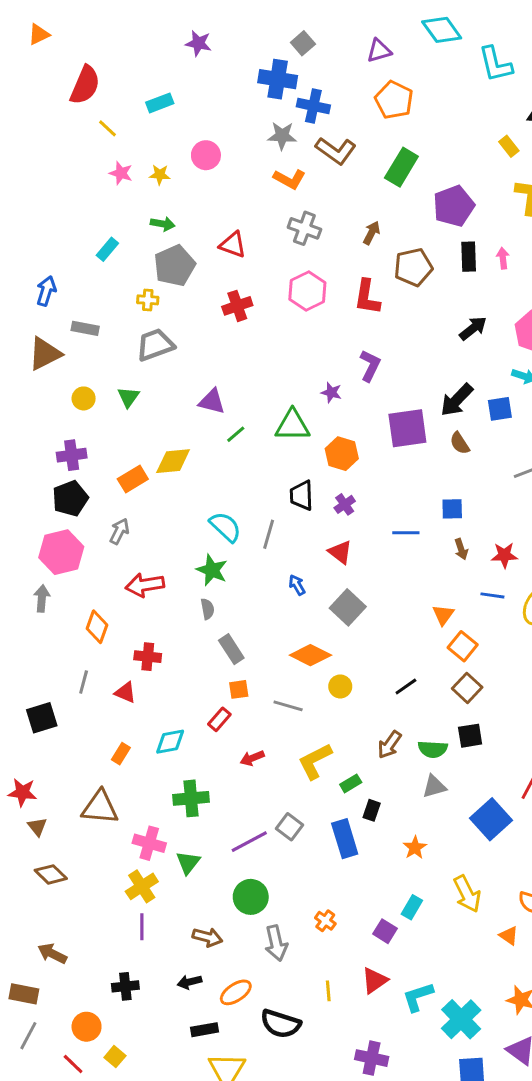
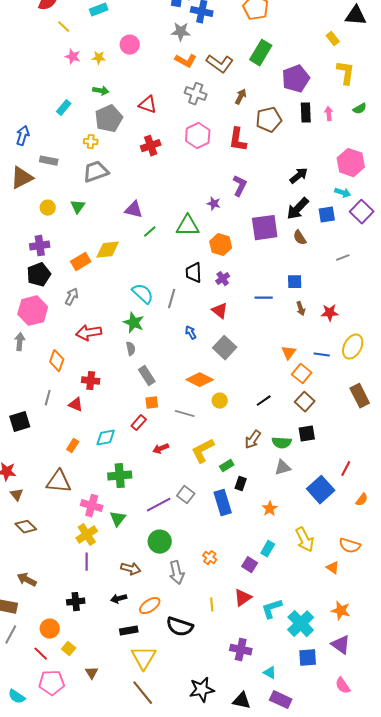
brown L-shape: (336, 151) -> (220, 64), moved
black arrow: (473, 328) -> (299, 176), moved
blue line: (492, 595) -> (322, 355), moved

